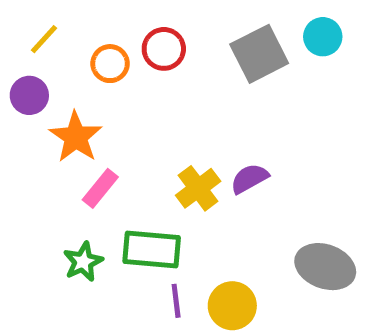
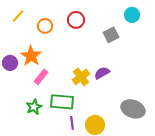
red circle: (164, 49) -> (76, 20), moved
gray square: (259, 54) -> (111, 35), moved, size x0.7
purple circle: (29, 95) -> (10, 63), moved

